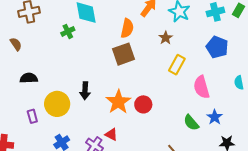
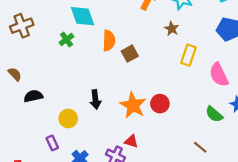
orange semicircle: (127, 28) -> (109, 41), moved
brown semicircle: (16, 44) -> (15, 74), moved
brown square: (123, 54) -> (130, 54), size x0.7
yellow circle: (57, 104) -> (68, 119), size x0.7
purple rectangle: (32, 116) -> (52, 143), moved

